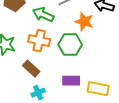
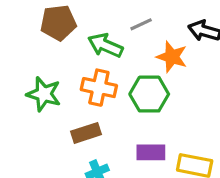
brown rectangle: (31, 69) -> (86, 133), turned -60

